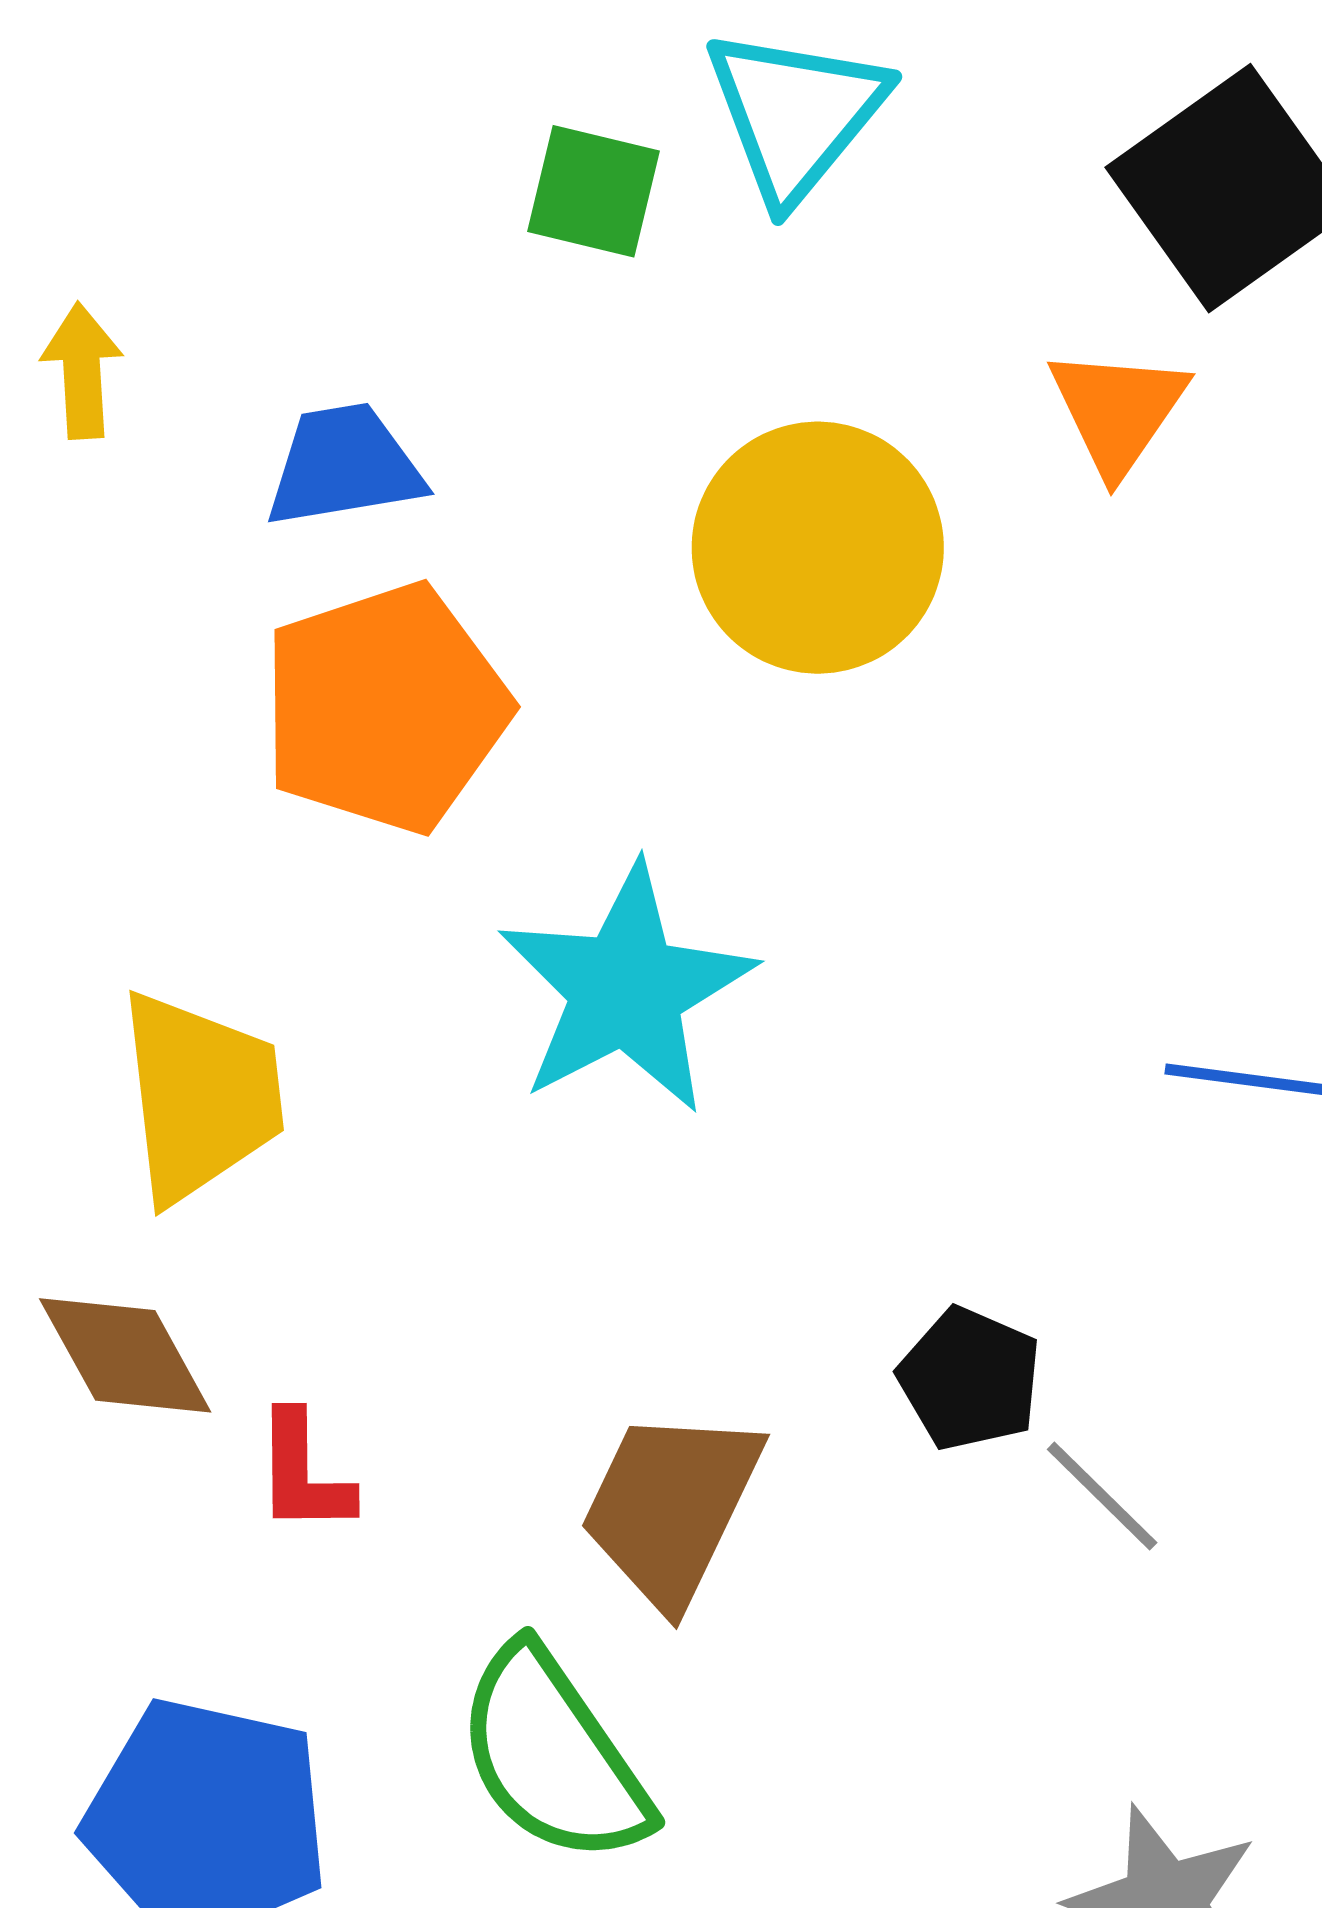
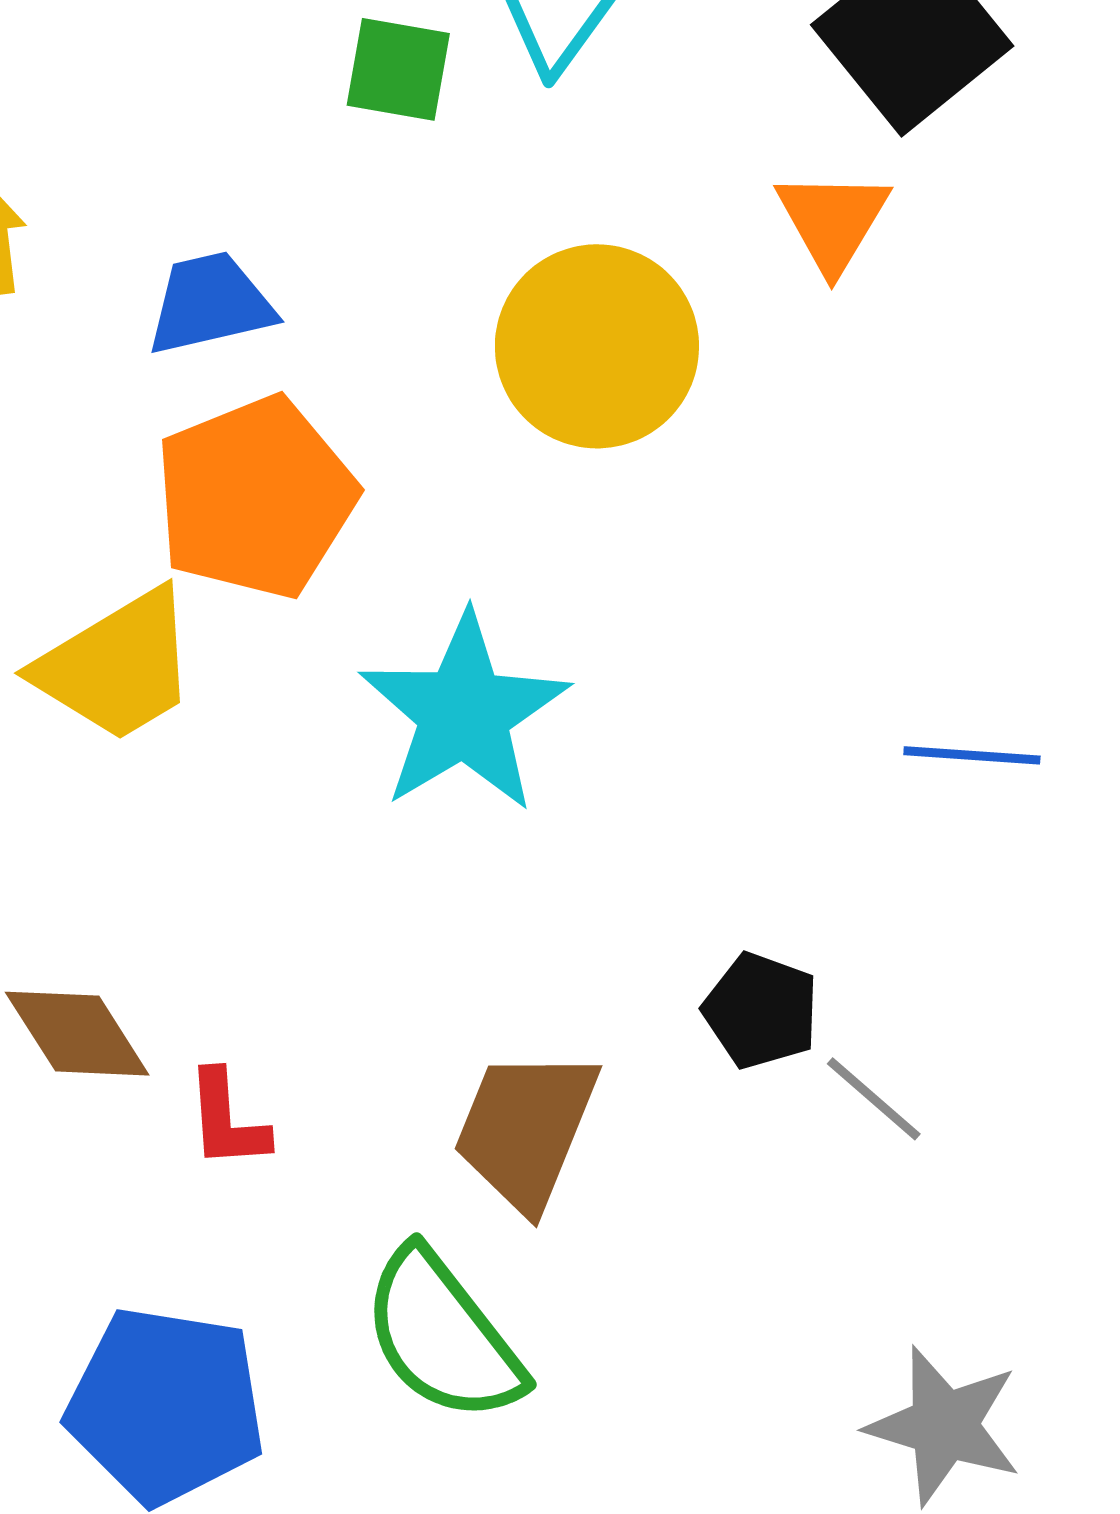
yellow trapezoid: (200, 1097) -> (117, 666), moved, turned 69

